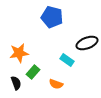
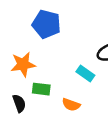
blue pentagon: (52, 17) -> (46, 24), moved
green rectangle: (33, 72) -> (41, 89), turned 56

